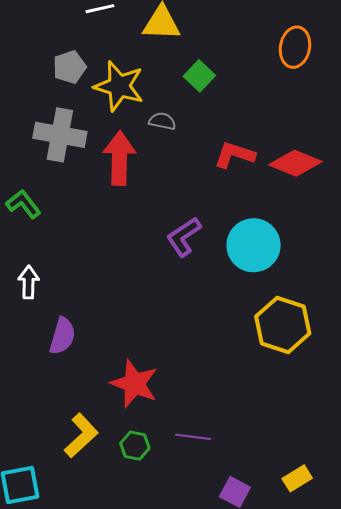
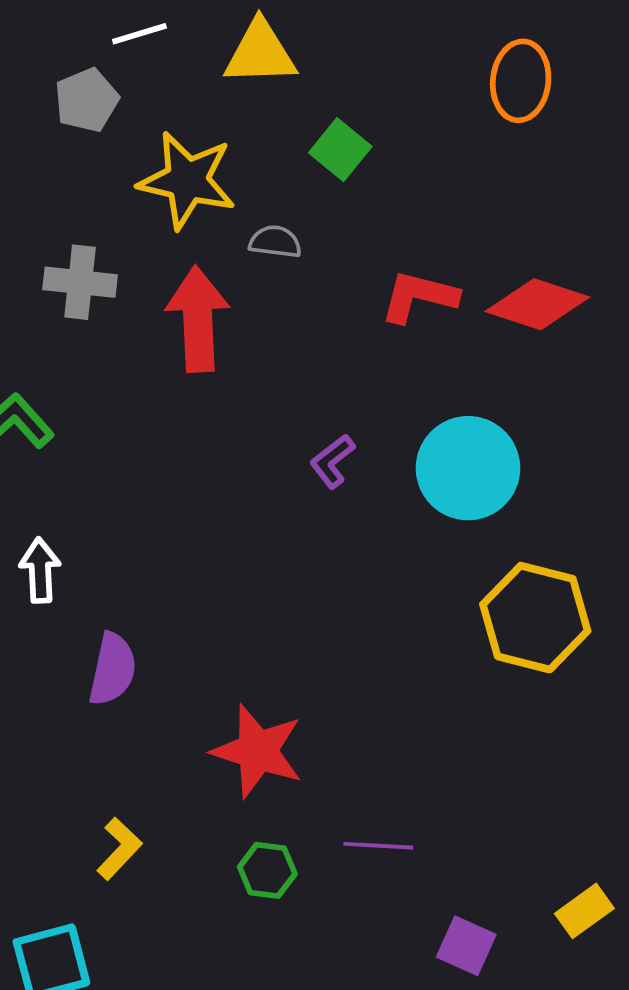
gray pentagon: (69, 67) -> (87, 100), moved
gray cross: (60, 135) -> (80, 282), size x0.7
purple L-shape: (184, 237) -> (332, 461), size x0.7
yellow L-shape: (81, 435) -> (119, 849), moved, size x0.7

